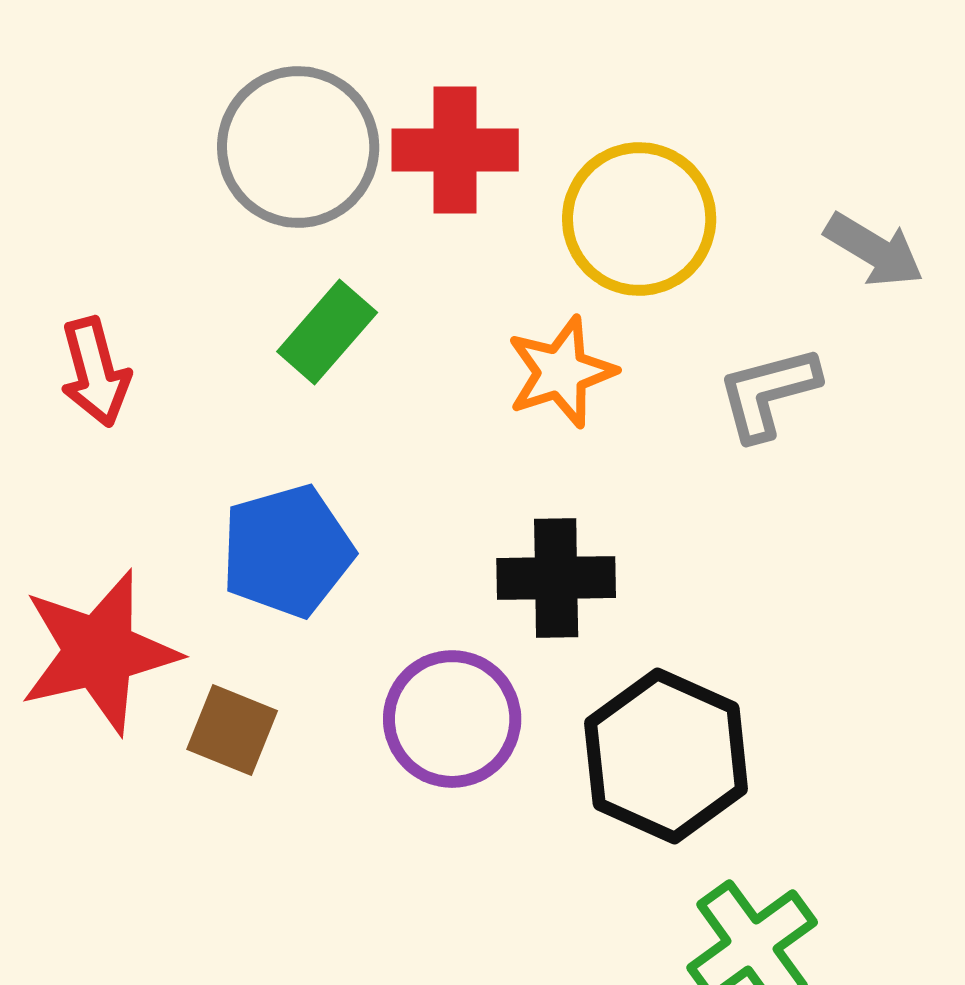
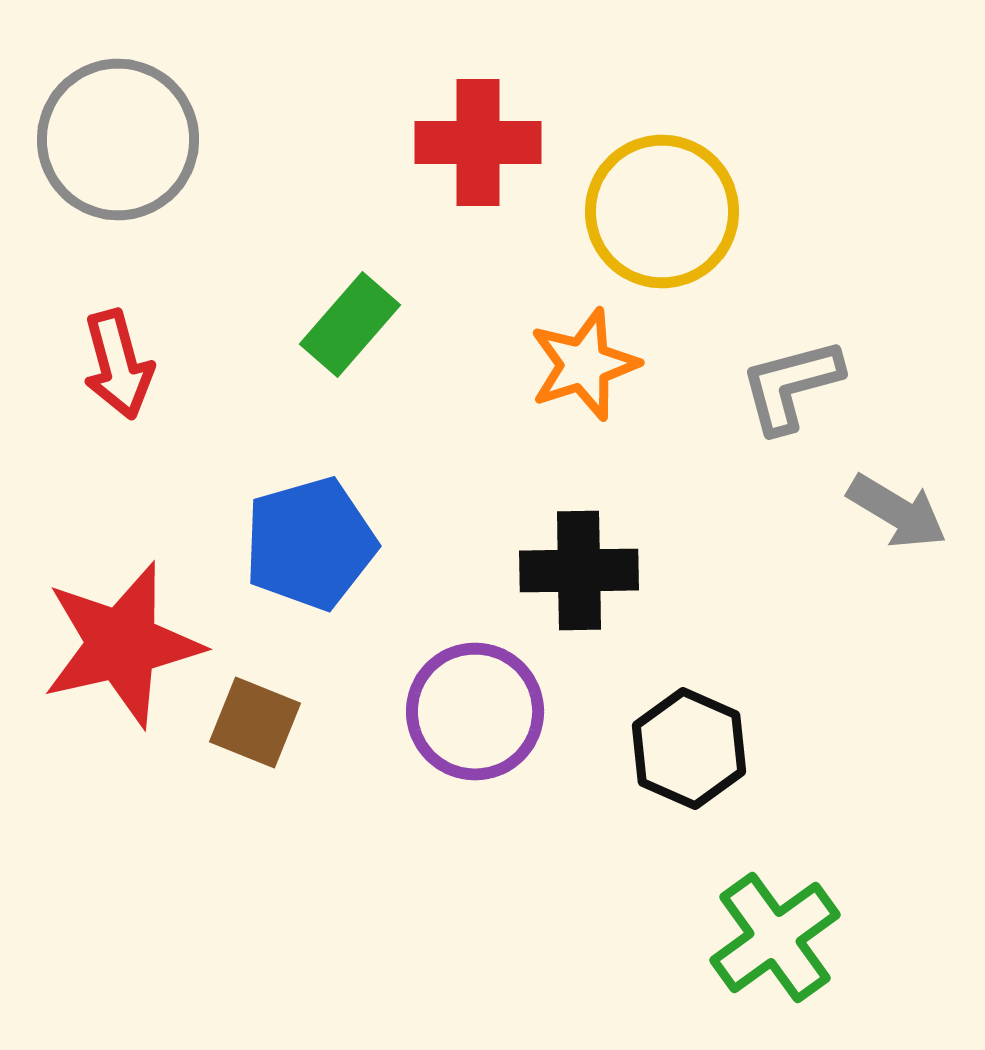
gray circle: (298, 147) -> (118, 140), moved
gray arrow: (874, 250) -> (897, 512), moved
black hexagon: (666, 756) -> (689, 748), size x0.7

